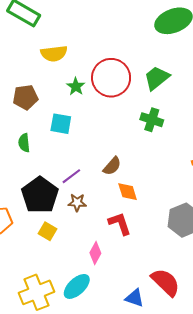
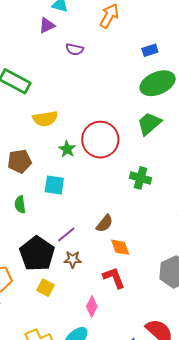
green trapezoid: (157, 78) -> (149, 124), moved

